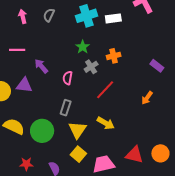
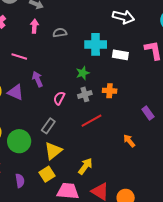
gray semicircle: (49, 15) -> (60, 33), turned 40
orange arrow: (147, 98) -> (129, 141), turned 88
yellow arrow: (106, 123) -> (85, 166), moved, turned -102

